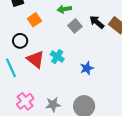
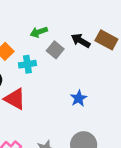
cyan cross: (57, 57) -> (27, 64), moved, turned -32

